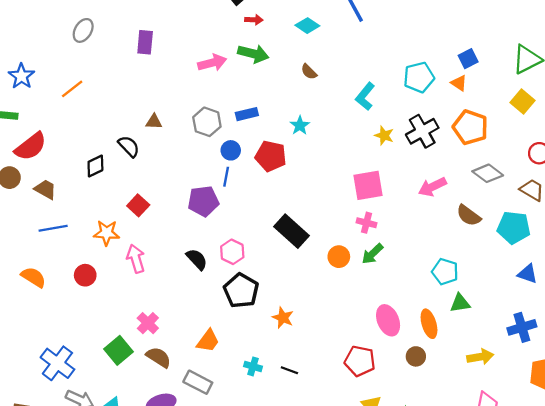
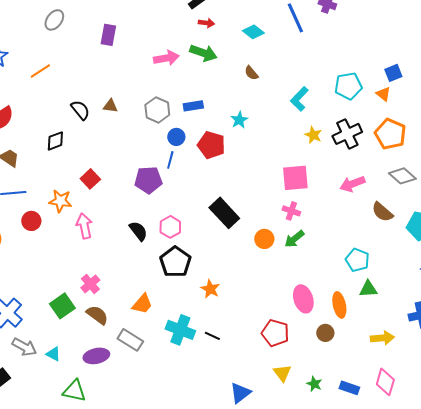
black semicircle: (129, 146) -> (80, 110), moved
red circle: (85, 275) -> (31, 221), moved
cyan cross: (253, 366) -> (180, 330), size x1.8

